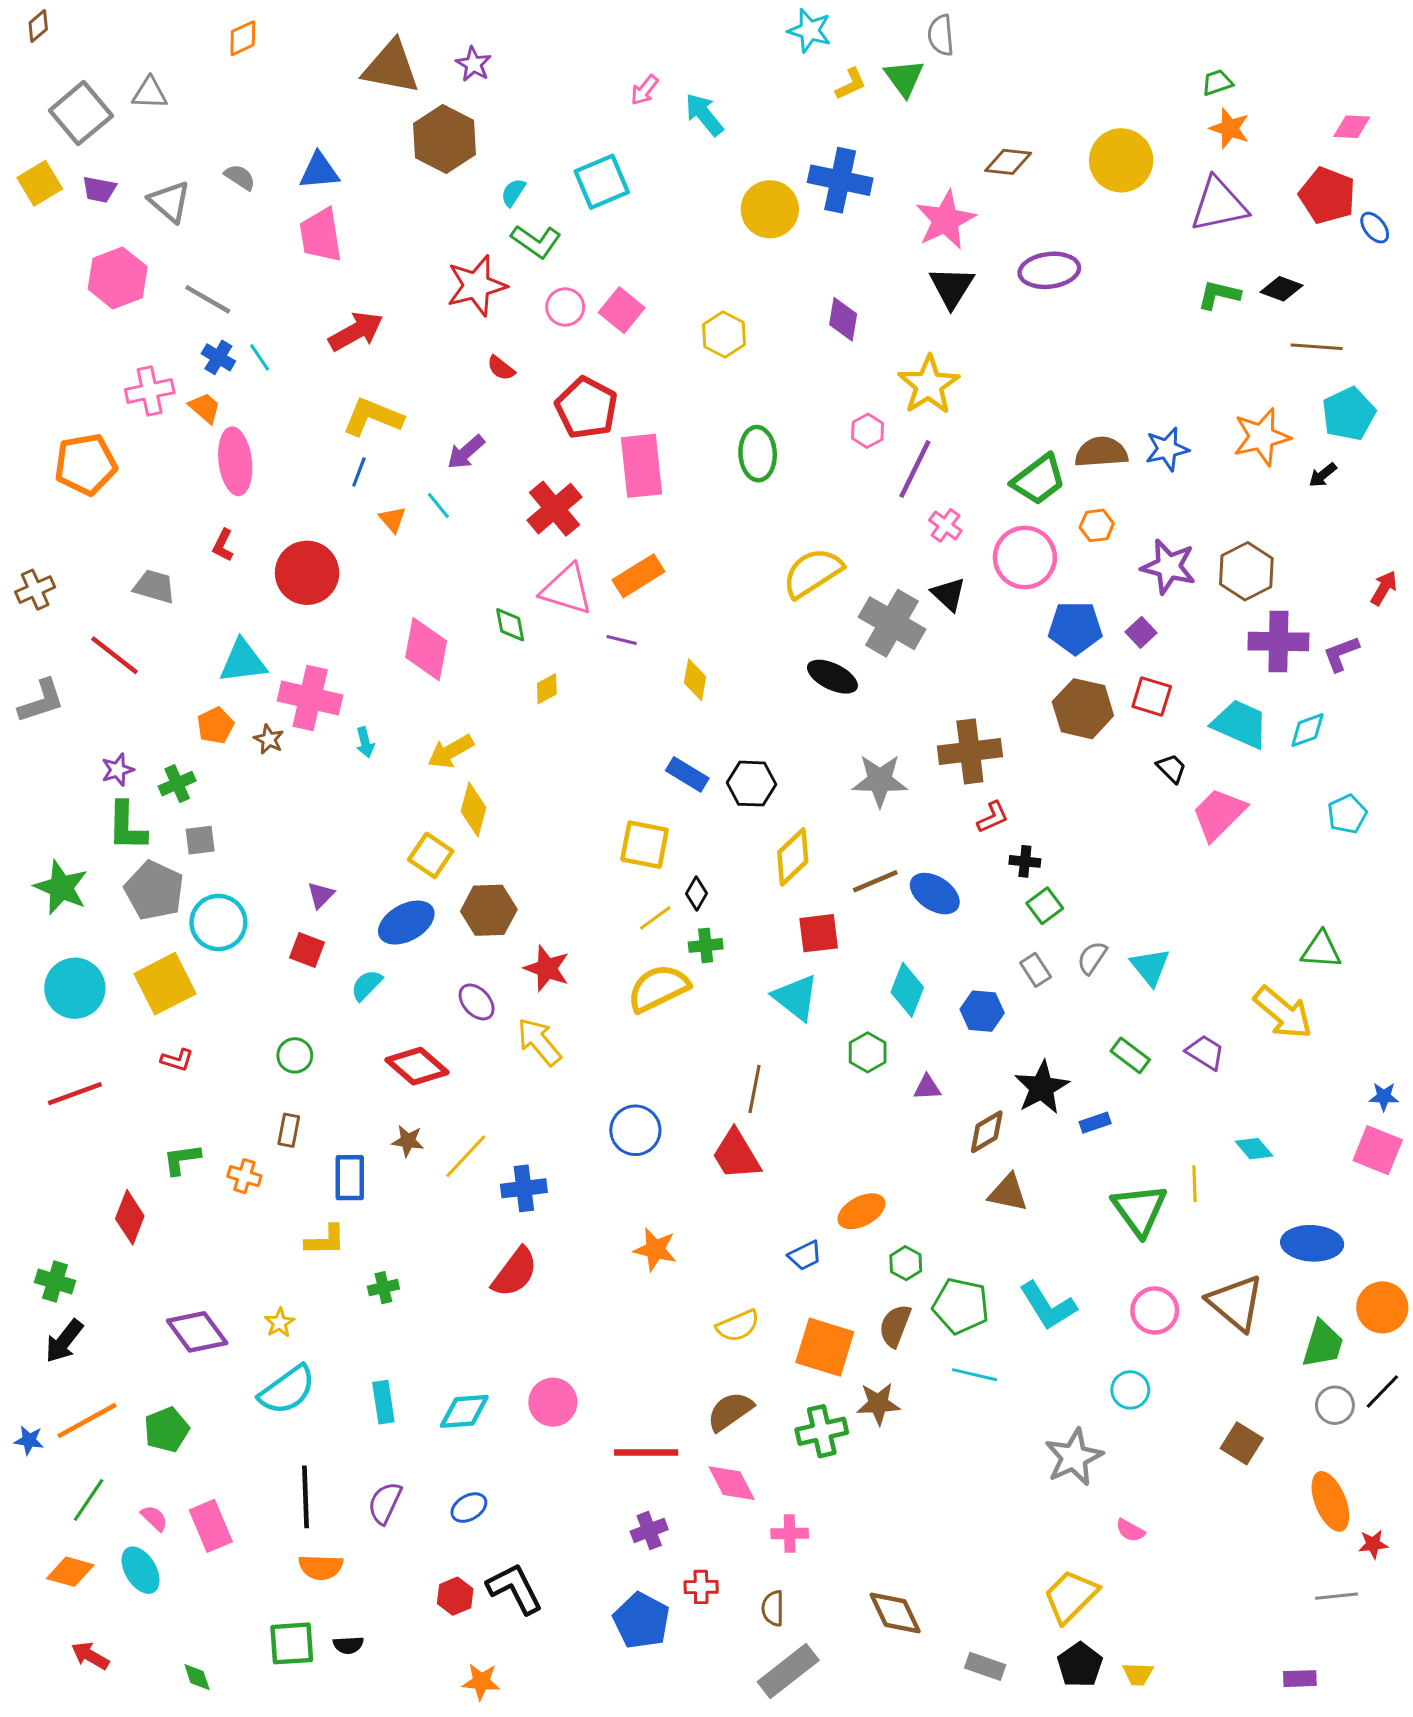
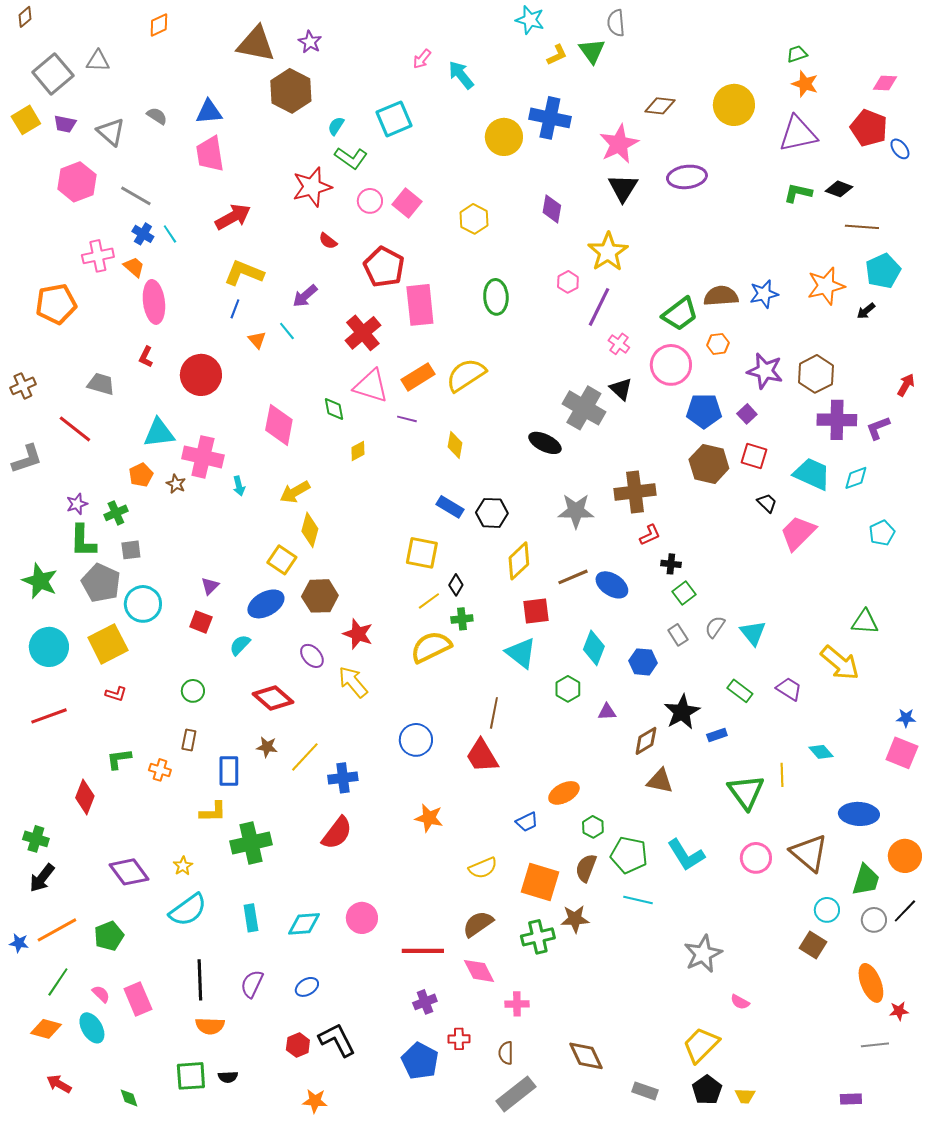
yellow semicircle: (813, 573) -> (466, 375), moved
green cross: (383, 1288) -> (251, 843), size x2.0
cyan circle: (1130, 1390) -> (827, 910), moved

